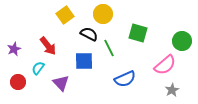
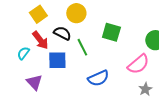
red arrow: (48, 46) -> (40, 40), moved
cyan semicircle: (38, 68) -> (23, 53), moved

